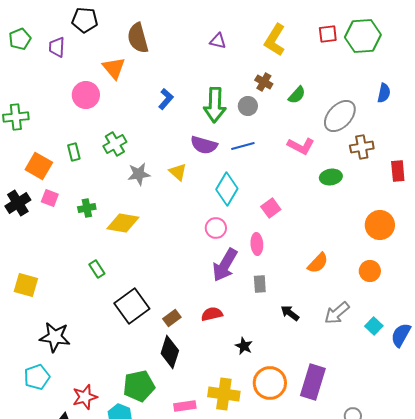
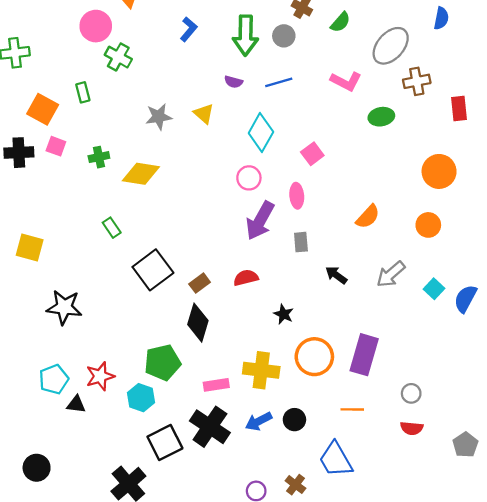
green cross: (115, 144) -> (118, 57), moved, turned -30
purple semicircle: (204, 145) -> (233, 82), size x0.6
black cross: (18, 203) -> (19, 153), turned 30
cyan pentagon: (37, 377) -> (54, 379), moved

